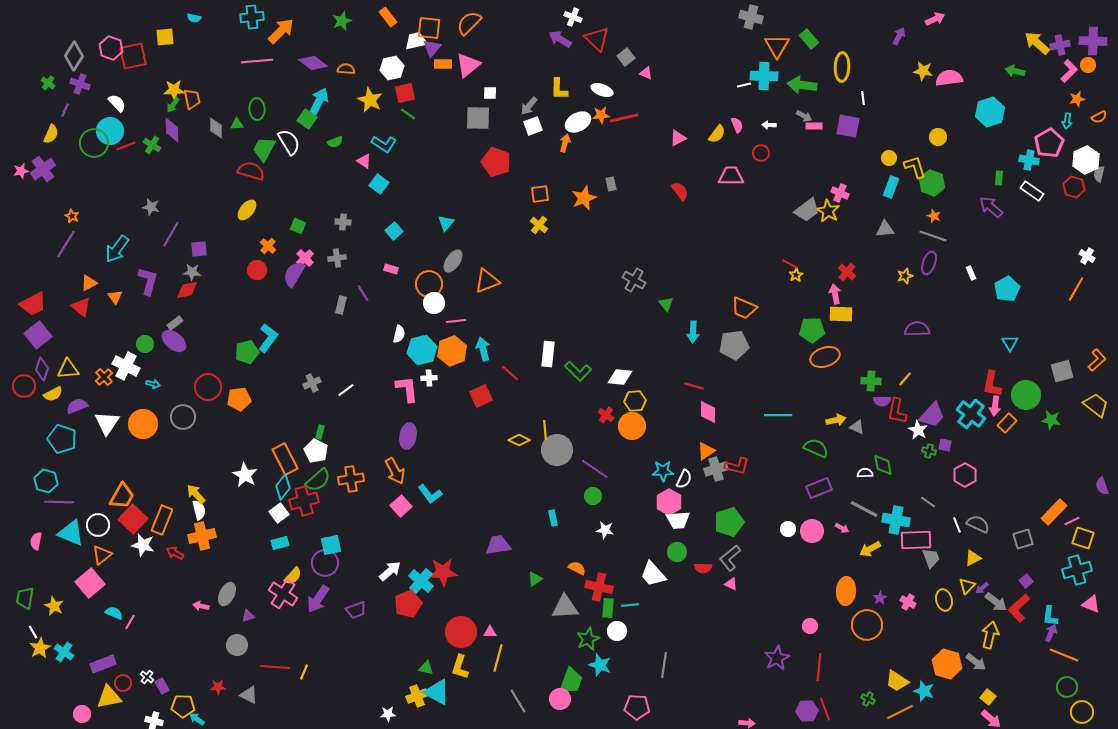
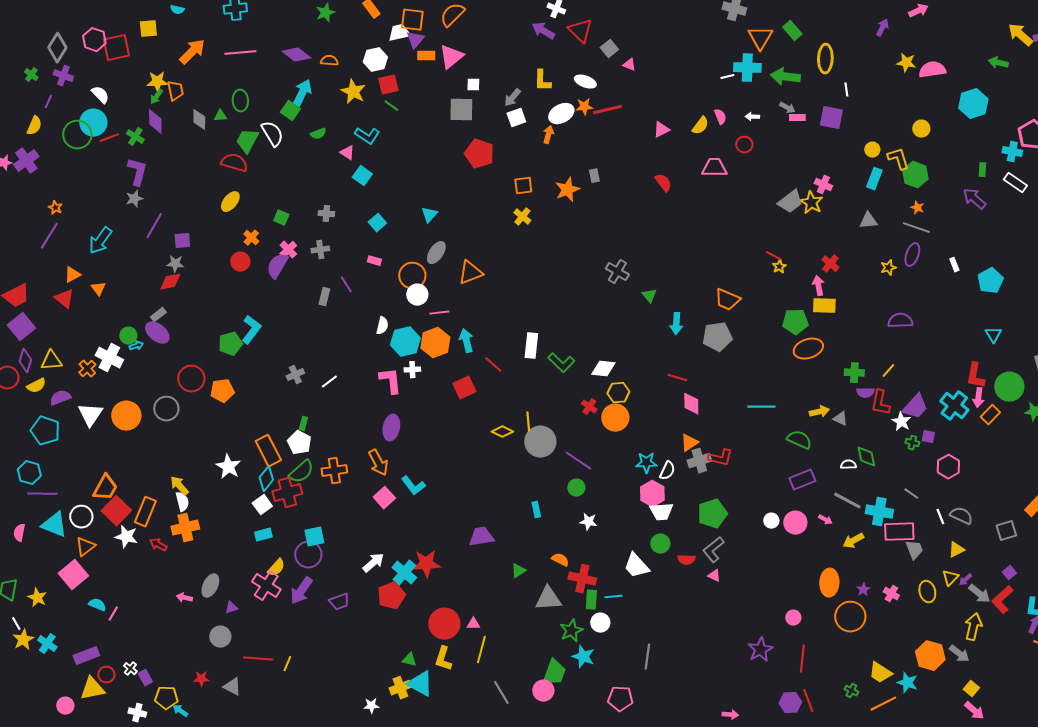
orange arrow: (281, 31) -> (192, 52), moved
gray star: (151, 207) -> (134, 199), turned -30
purple L-shape: (148, 281) -> (137, 172), moved
cyan arrow: (153, 384) -> (136, 346), moved, turned -32

